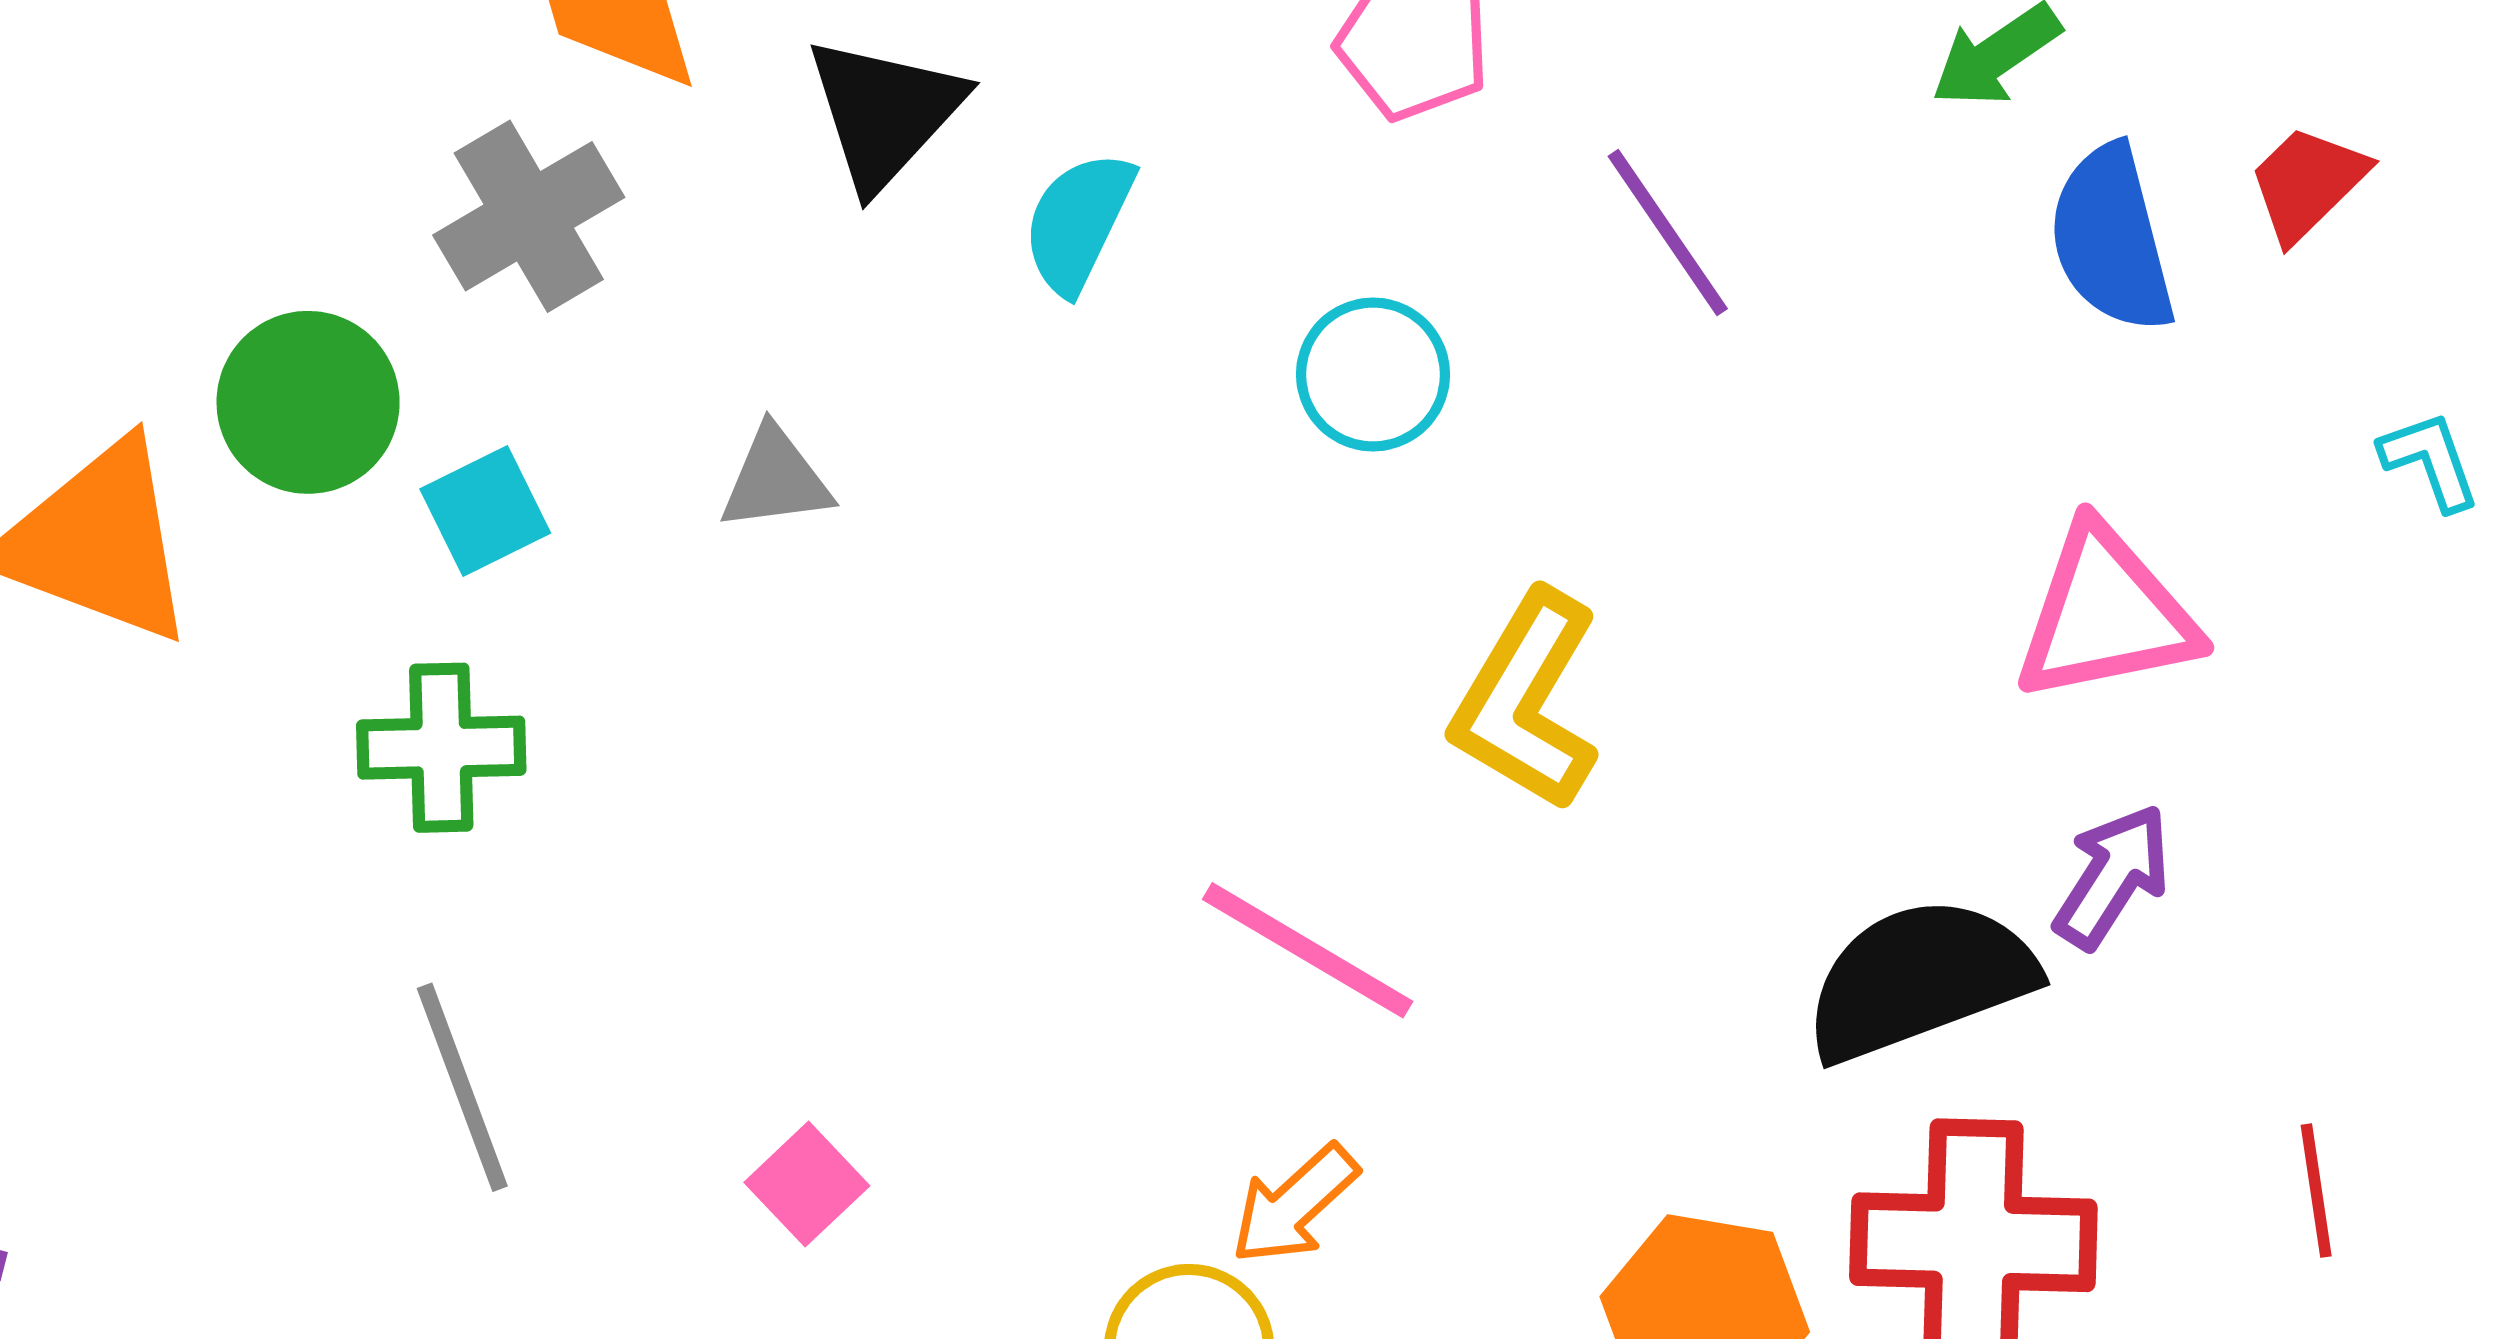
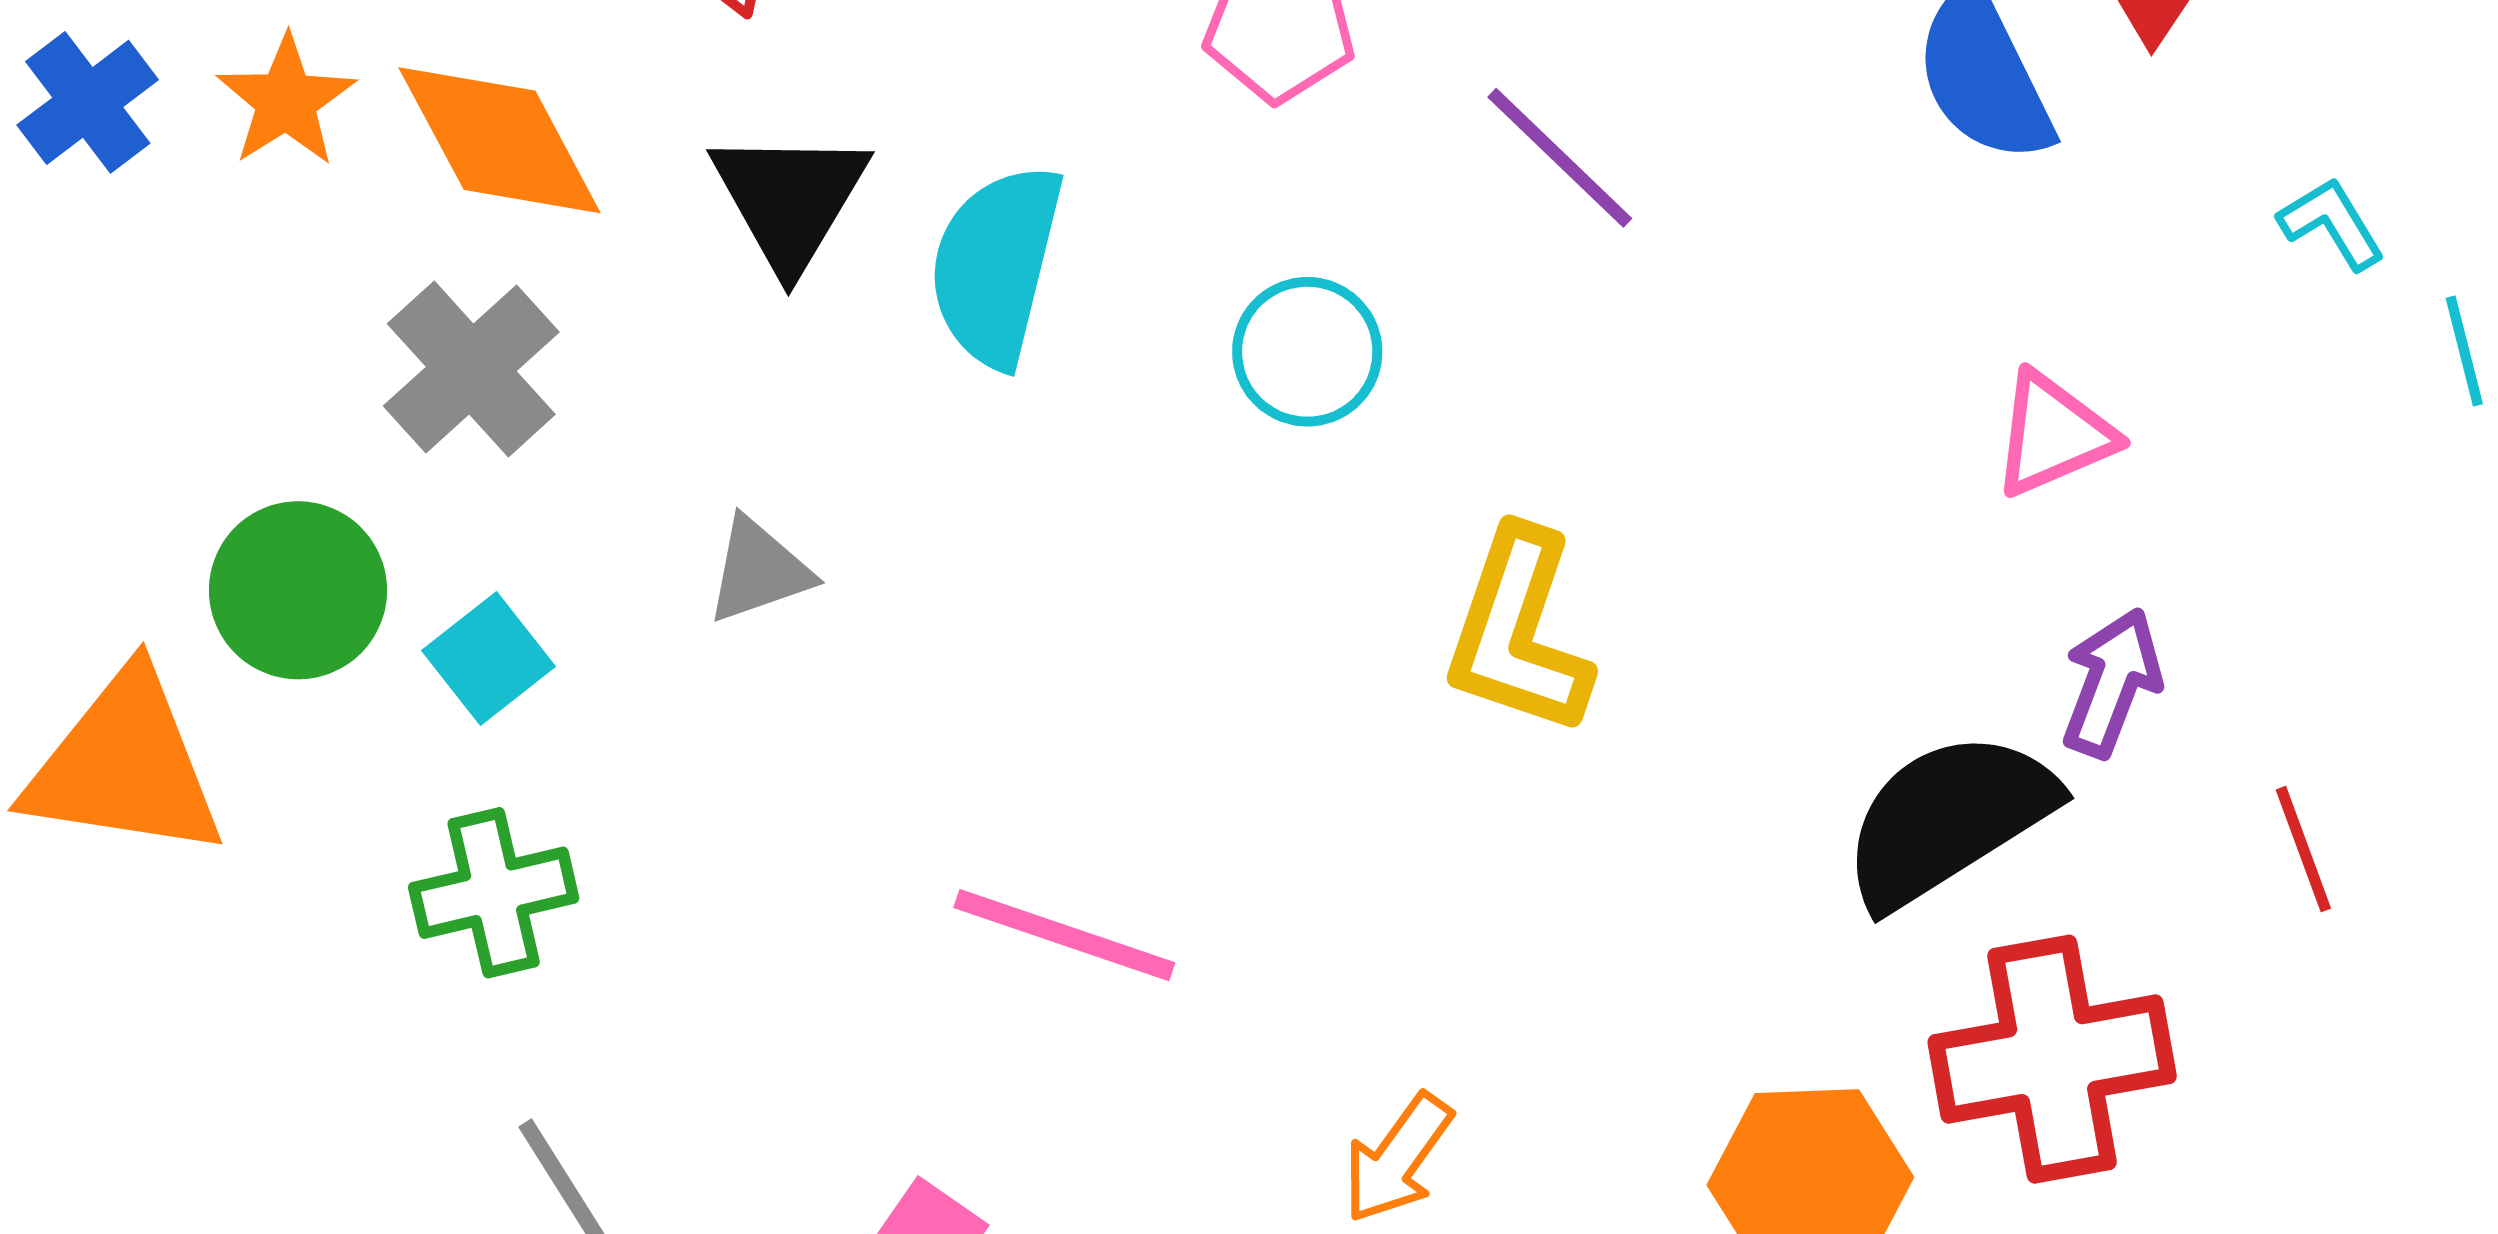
cyan semicircle: (1078, 222) -> (996, 265), size x1.4
pink triangle: (2106, 614) -> (2053, 434), size x0.7
pink line: (1308, 950) -> (1064, 935), moved
red line: (2316, 1191) -> (2303, 849), moved

